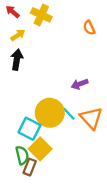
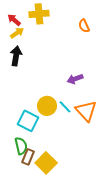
red arrow: (13, 12) -> (14, 20), moved
yellow cross: (41, 15) -> (39, 14), turned -30
yellow circle: (50, 113) -> (47, 106), size x0.7
yellow square: (40, 149) -> (46, 163), moved

